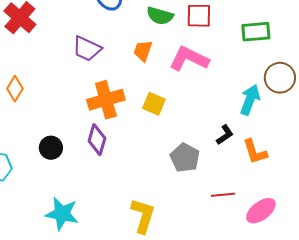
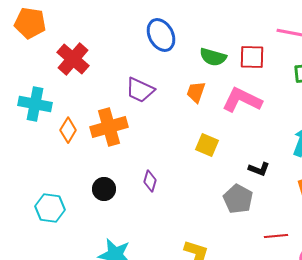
orange cross: (106, 100) -> (109, 127), moved
black L-shape: (225, 135) -> (259, 169), moved, turned 55
purple diamond: (97, 140) -> (150, 181), size x0.7

